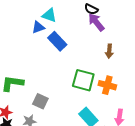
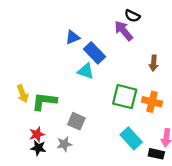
cyan triangle: (49, 15) -> (86, 71), moved
purple arrow: (96, 22) -> (124, 31), moved

